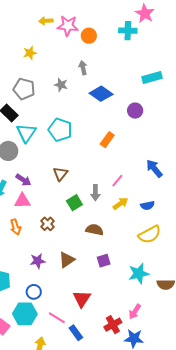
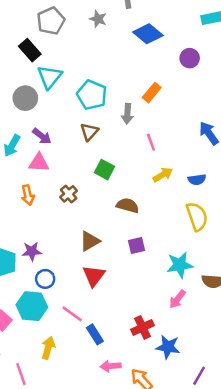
gray pentagon: (24, 89) -> (51, 21), turned 30
cyan pentagon: (60, 130) -> (92, 95), moved
pink line: (117, 181) -> (151, 142), moved, turned -64
gray arrow: (95, 193) -> (127, 114), moved
green square: (74, 203) -> (105, 170), turned -35
yellow semicircle: (150, 234) -> (197, 216), turned -85
purple star: (38, 261) -> (32, 251), moved
red triangle: (82, 299) -> (94, 276), moved
pink arrow: (135, 312) -> (177, 299), moved

